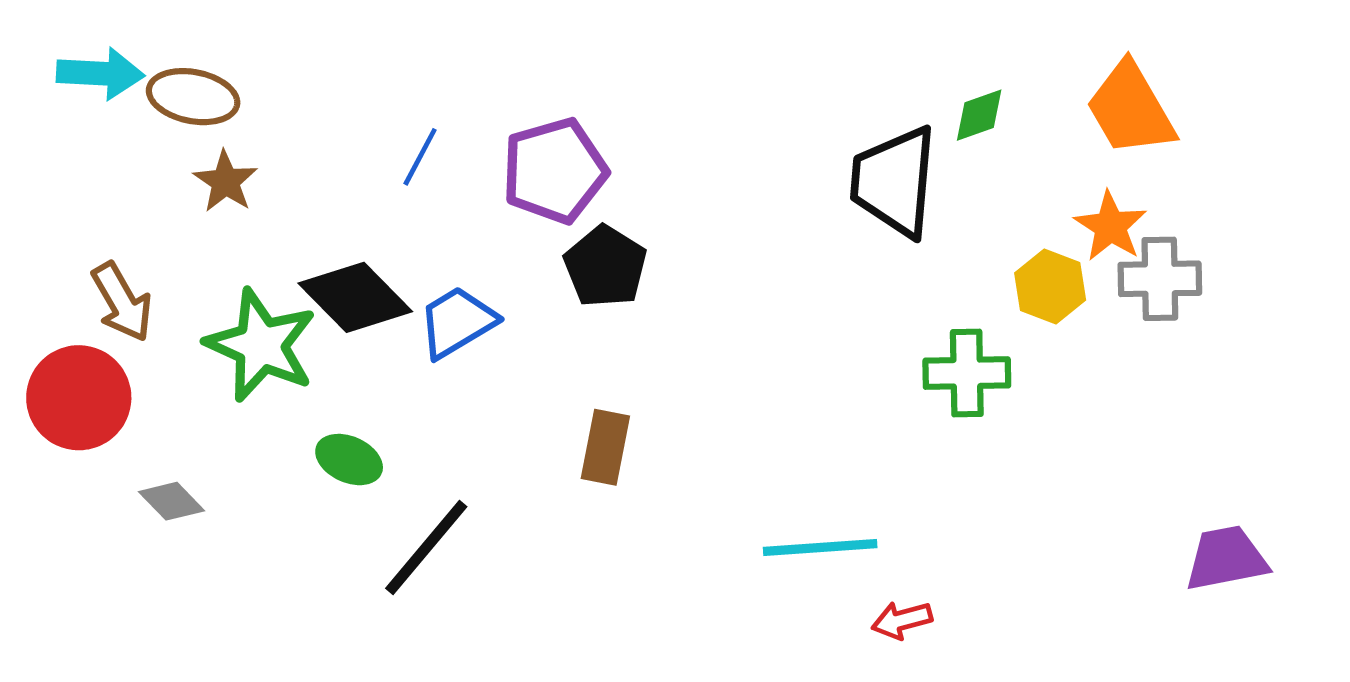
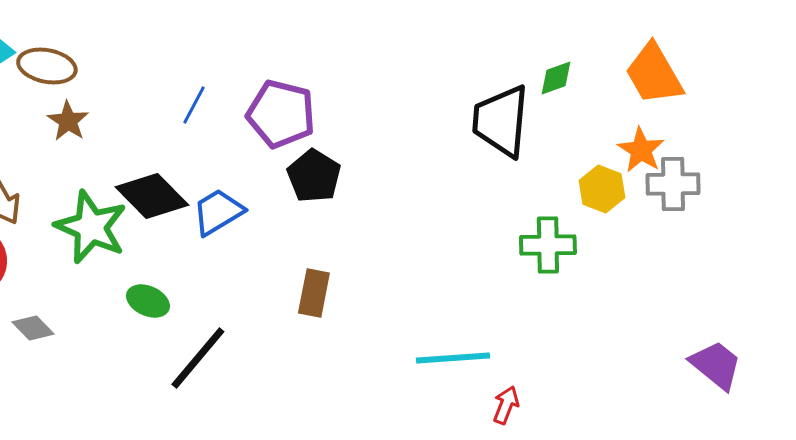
purple pentagon: (554, 171) -> (281, 114), turned 30
purple trapezoid: (1226, 558) -> (716, 365), turned 50
red arrow: (902, 620) -> (506, 405), turned 126

